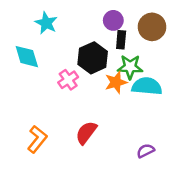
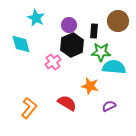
purple circle: (113, 20) -> (69, 25), moved
orange star: (116, 82) -> (90, 86), moved, turned 30
red semicircle: (86, 133) -> (67, 103), turned 84
purple semicircle: (146, 151) -> (109, 106), moved

